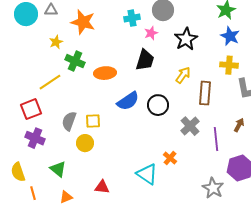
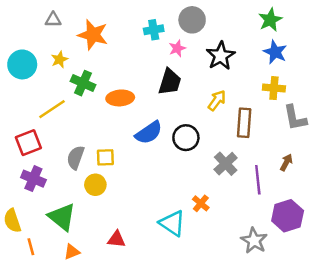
cyan circle: (26, 14) -> (22, 64), moved
green triangle: (58, 169) -> (62, 217), size x1.4

